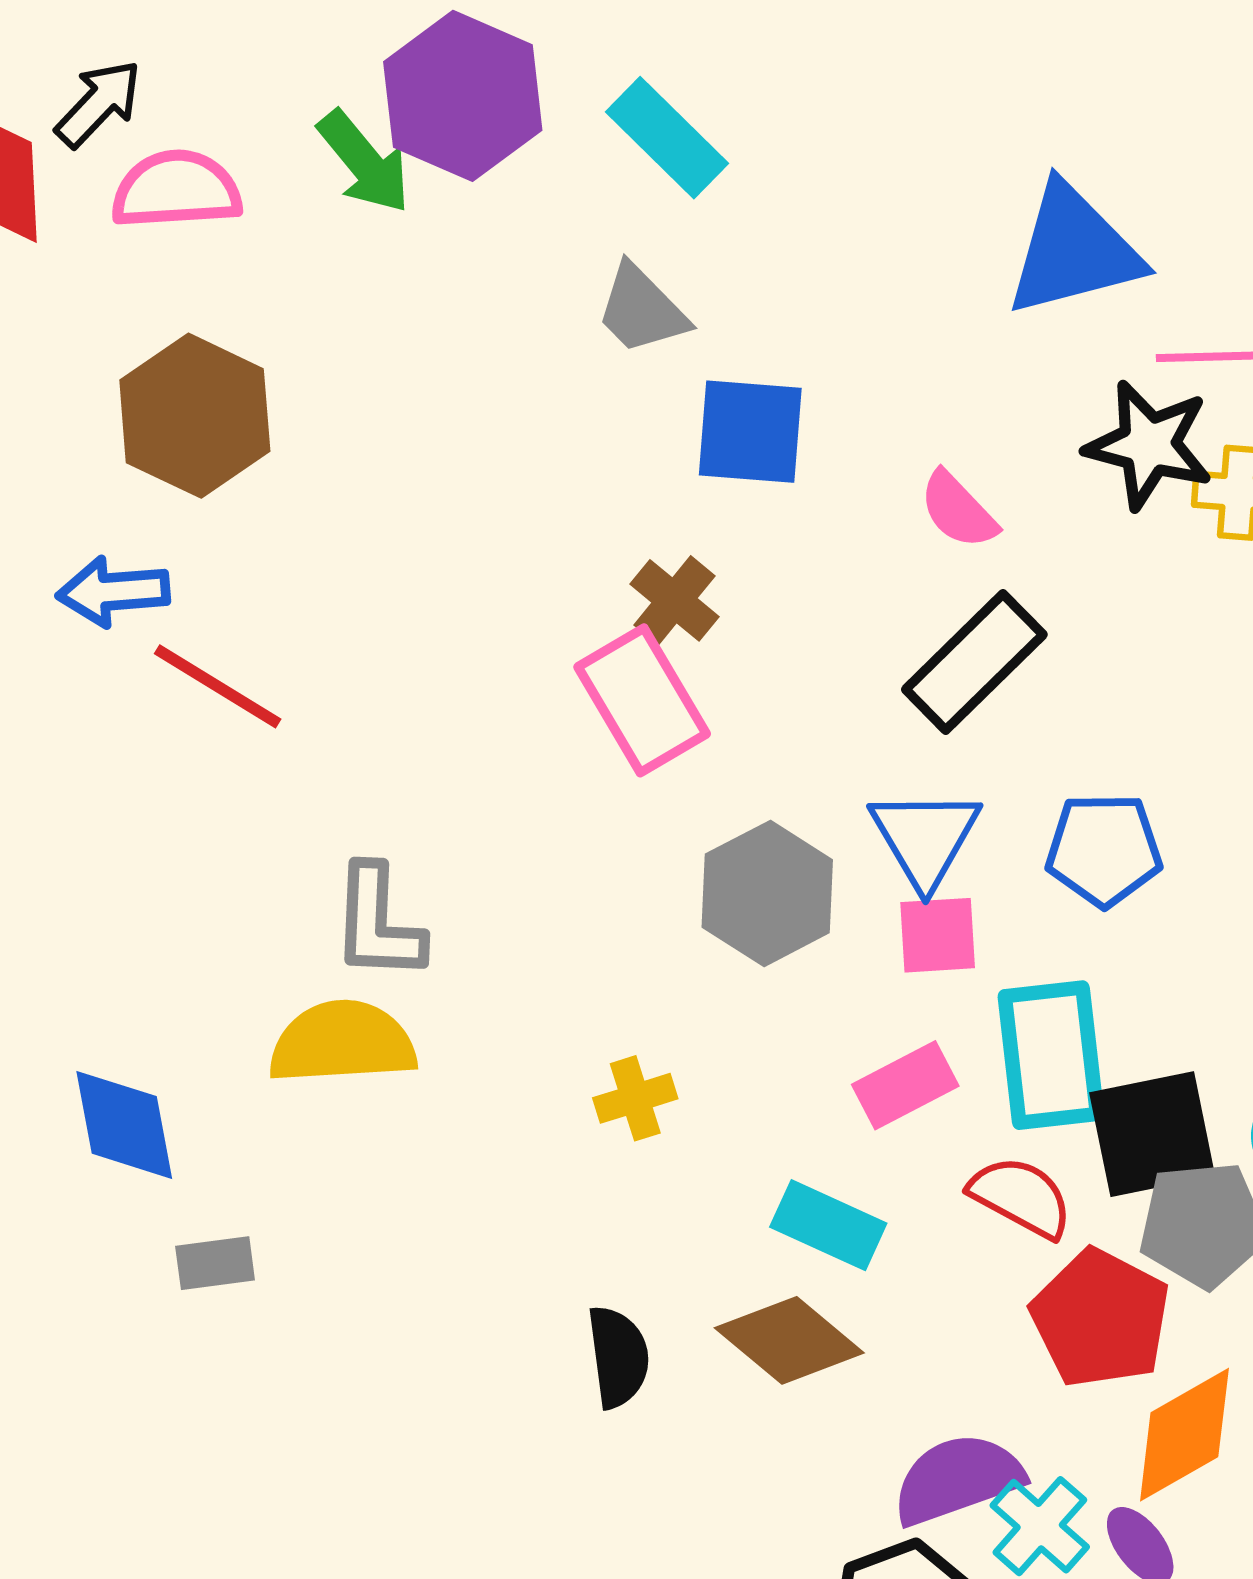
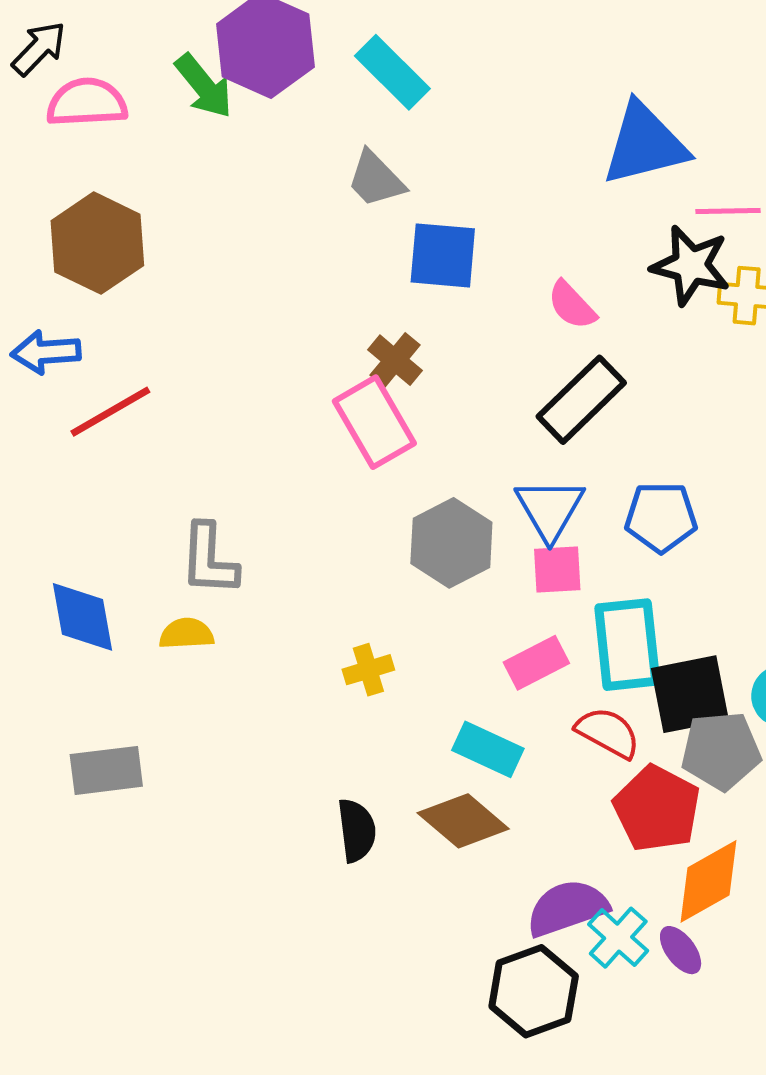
red line: (218, 686) -> (110, 412), turned -62
yellow semicircle: (342, 1043) -> (186, 634), size x0.6
blue diamond: (124, 1125) -> (83, 617), moved
gray rectangle: (215, 1263) -> (106, 770), size x1.5

